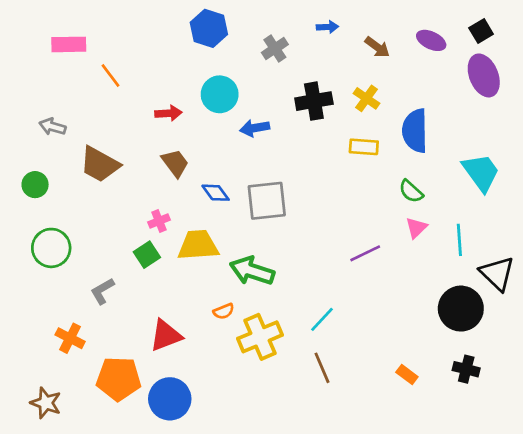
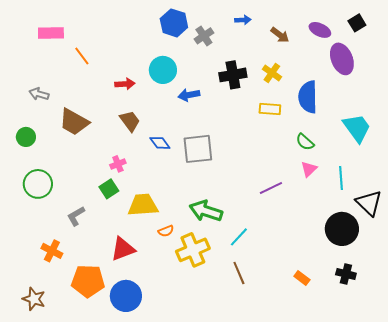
blue hexagon: (209, 28) -> (174, 23), moved
purple ellipse: (484, 75) -> (342, 59), moved
yellow trapezoid: (198, 245) -> (143, 205), moved
green arrow: (252, 271) -> (206, 211), moved

